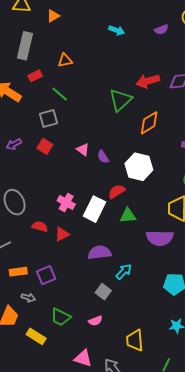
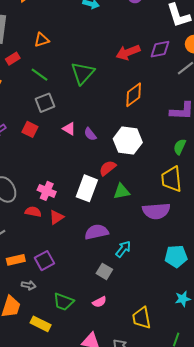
green triangle: (120, 100) -> (83, 73), moved
gray square: (48, 119) -> (45, 103), moved
pink cross: (66, 202) -> (47, 191), moved

